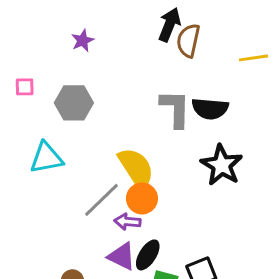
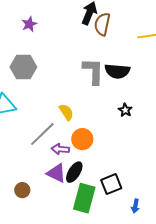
black star: (222, 165) -> (125, 110), size x0.5
yellow semicircle: (136, 168) -> (66, 112), size x0.6
orange circle: (142, 198) -> (82, 139), moved

